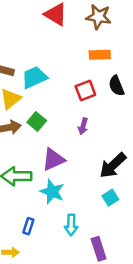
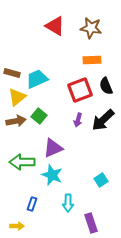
red square: (85, 90) -> (80, 90), size x1.4
black arrow: (113, 165) -> (103, 120), moved

